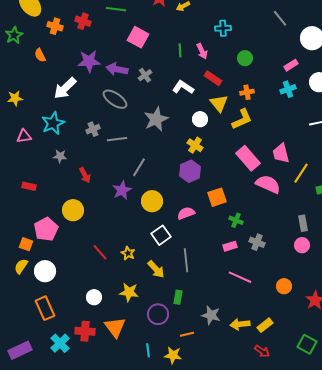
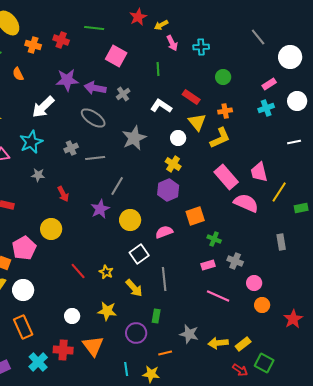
pink arrow: (202, 51) -> (172, 43), moved
pink circle: (302, 245) -> (254, 283), moved
green square: (307, 344) -> (264, 363), moved

